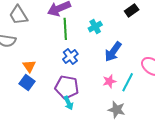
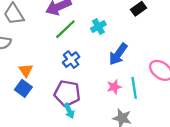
green line: (65, 29) -> (65, 29), turned 50
cyan line: (128, 82) -> (134, 88), turned -36

